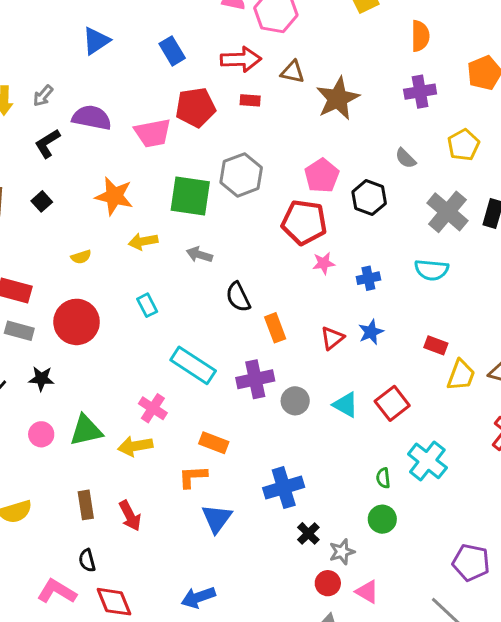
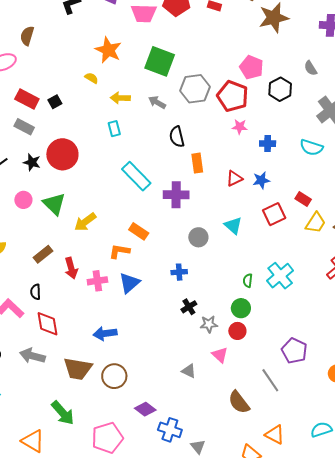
gray hexagon: (241, 175) -> (195, 89), moved
pink pentagon: (322, 176) -> (251, 67), turned -30
black square: (42, 201) -> (55, 102), moved
yellow arrow: (143, 241) -> (120, 98), moved
yellow semicircle: (81, 257) -> (91, 78), moved, turned -144
red circle: (77, 322) -> (62, 154), moved
gray circle: (295, 401) -> (198, 237), moved
red square: (392, 403) -> (274, 214), moved
pink cross: (153, 408) -> (97, 281), moved, turned 36
green triangle: (86, 430) -> (54, 204), turned 45
yellow arrow: (135, 446) -> (85, 222), turned -40
blue cross: (284, 488) -> (179, 272), size x0.6
brown rectangle: (86, 505) -> (43, 254), turned 48
red circle: (328, 583) -> (237, 331), moved

